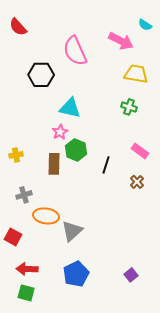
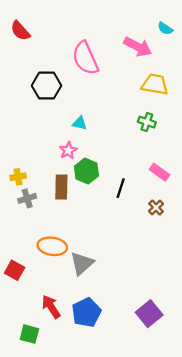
cyan triangle: (70, 108) -> (80, 123), size x0.6
gray cross: (24, 195) -> (27, 198), moved
red arrow: (27, 269) -> (51, 307), moved, turned 55
purple square: (131, 275) -> (149, 314), size x1.6

